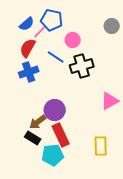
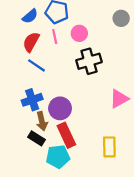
pink line: (40, 32) -> (55, 37), moved, turned -56
blue line: (56, 57) -> (36, 65), moved
blue cross: (29, 72) -> (32, 100), moved
brown arrow: (38, 122) -> (42, 121), turned -66

